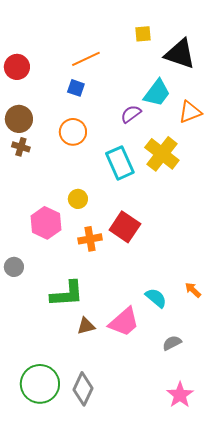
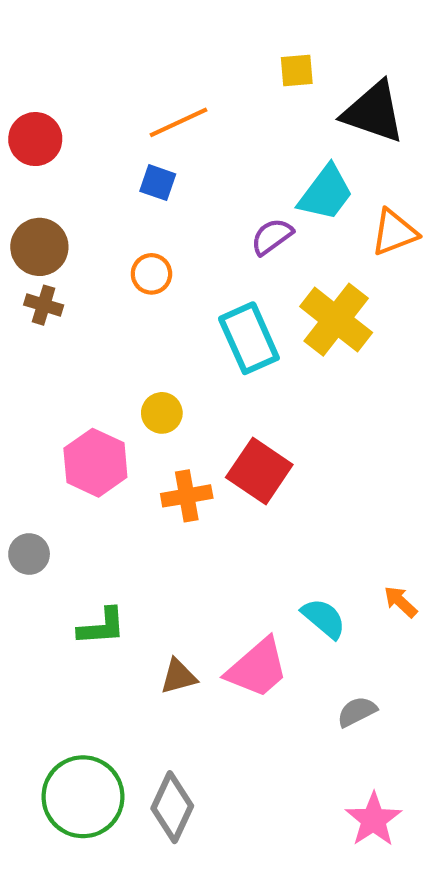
orange circle: (73, 132) -> (151, 274), size x0.7
green L-shape: (67, 294) -> (102, 627), moved, size x0.7

